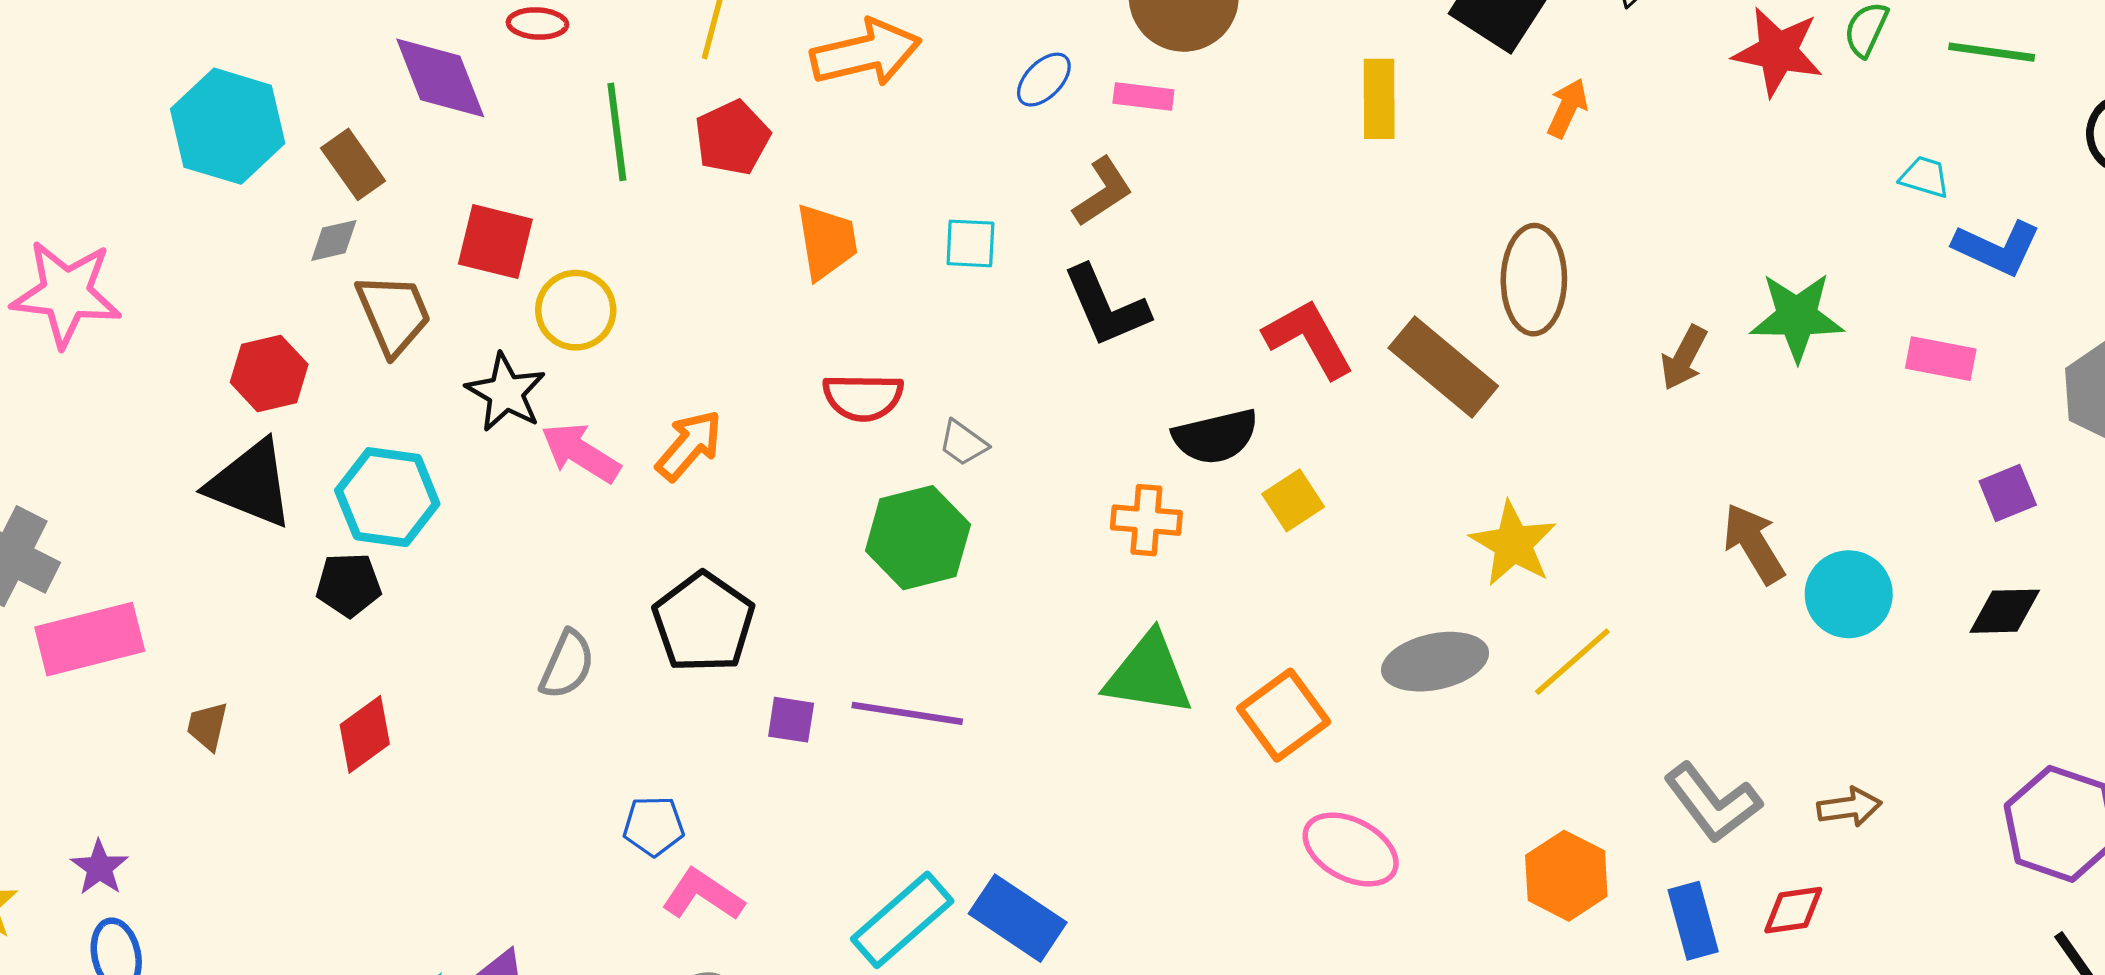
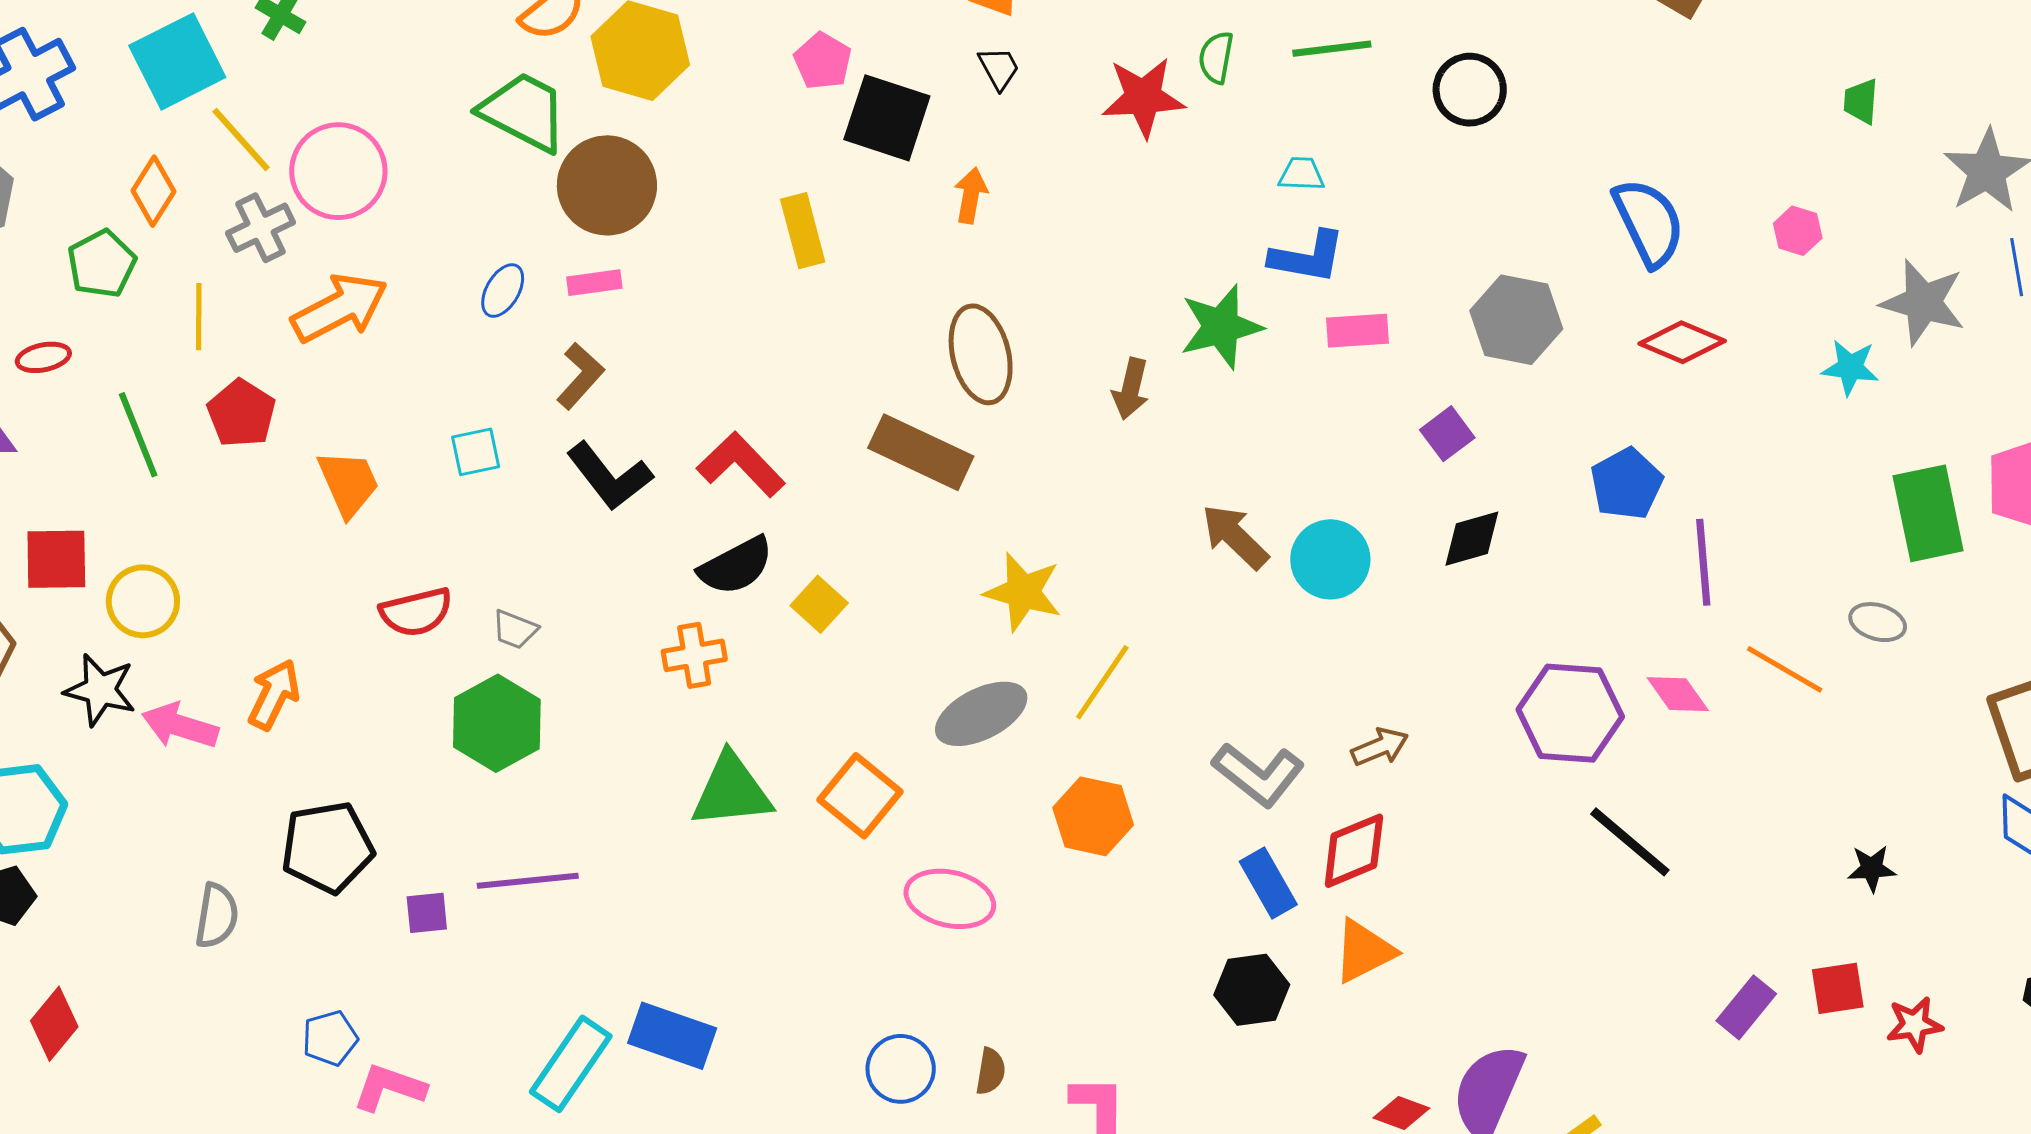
blue L-shape: (1997, 248) -> (1307, 257), moved
red L-shape: (1309, 339) -> (741, 465), moved
black pentagon: (704, 622) -> (327, 847), turned -30
orange hexagon: (1566, 876) -> (1093, 816), moved
red diamond: (1793, 910) -> (1354, 851), size x1.4

